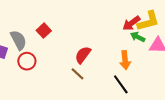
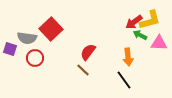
red square: (44, 31) -> (51, 29), size x1.6
gray semicircle: (18, 40) -> (27, 38), turned 126

